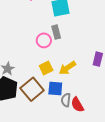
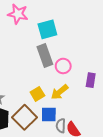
gray rectangle: (56, 32) -> (45, 55), size x1.5
pink circle: (44, 40) -> (63, 66), moved

